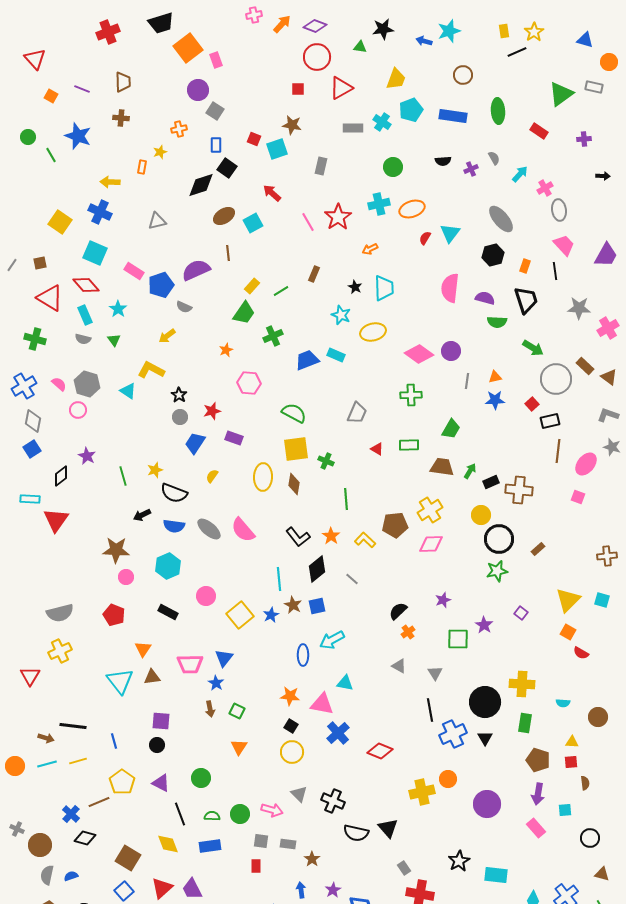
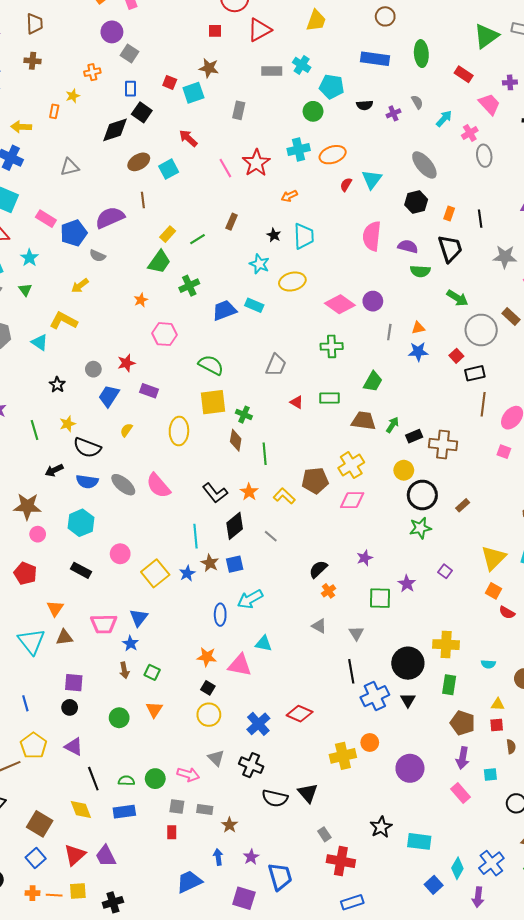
cyan pentagon: (411, 110) -> (332, 87), moved, turned 30
pink trapezoid: (564, 245) -> (489, 104), moved
black star: (179, 395) -> (57, 385), moved
brown diamond: (294, 484) -> (236, 440), moved
blue cross: (338, 733) -> (258, 724), moved
green circle: (201, 778) -> (119, 718), moved

